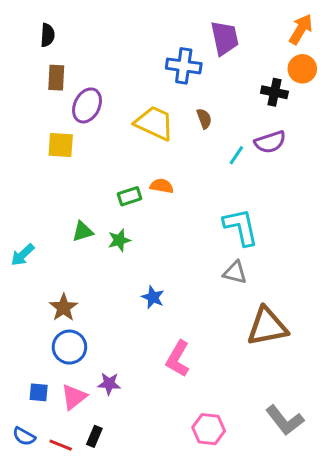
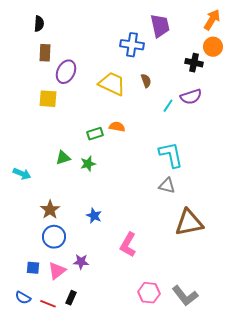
cyan arrow: (23, 255) -> (22, 174), turned -114
blue star: (153, 297) -> (94, 216), moved
gray L-shape: (285, 420) -> (185, 296), moved

